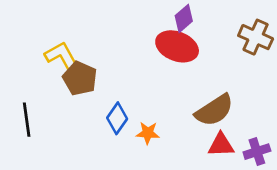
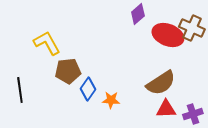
red ellipse: (177, 46) -> (168, 35), moved
brown pentagon: (80, 78) -> (68, 71), moved, turned -30

